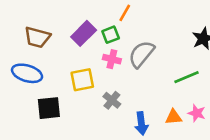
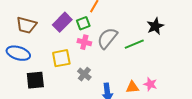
green line: (186, 77) -> (134, 44), moved

